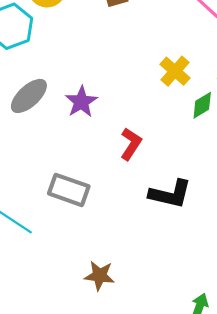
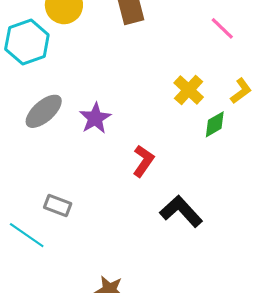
gray rectangle: (69, 190) -> (58, 206), moved, size x0.7
black L-shape: (170, 194) -> (181, 211), turned -147

